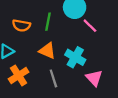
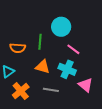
pink line: (90, 26) -> (73, 49), moved
gray line: (53, 78) -> (51, 90), turned -56

